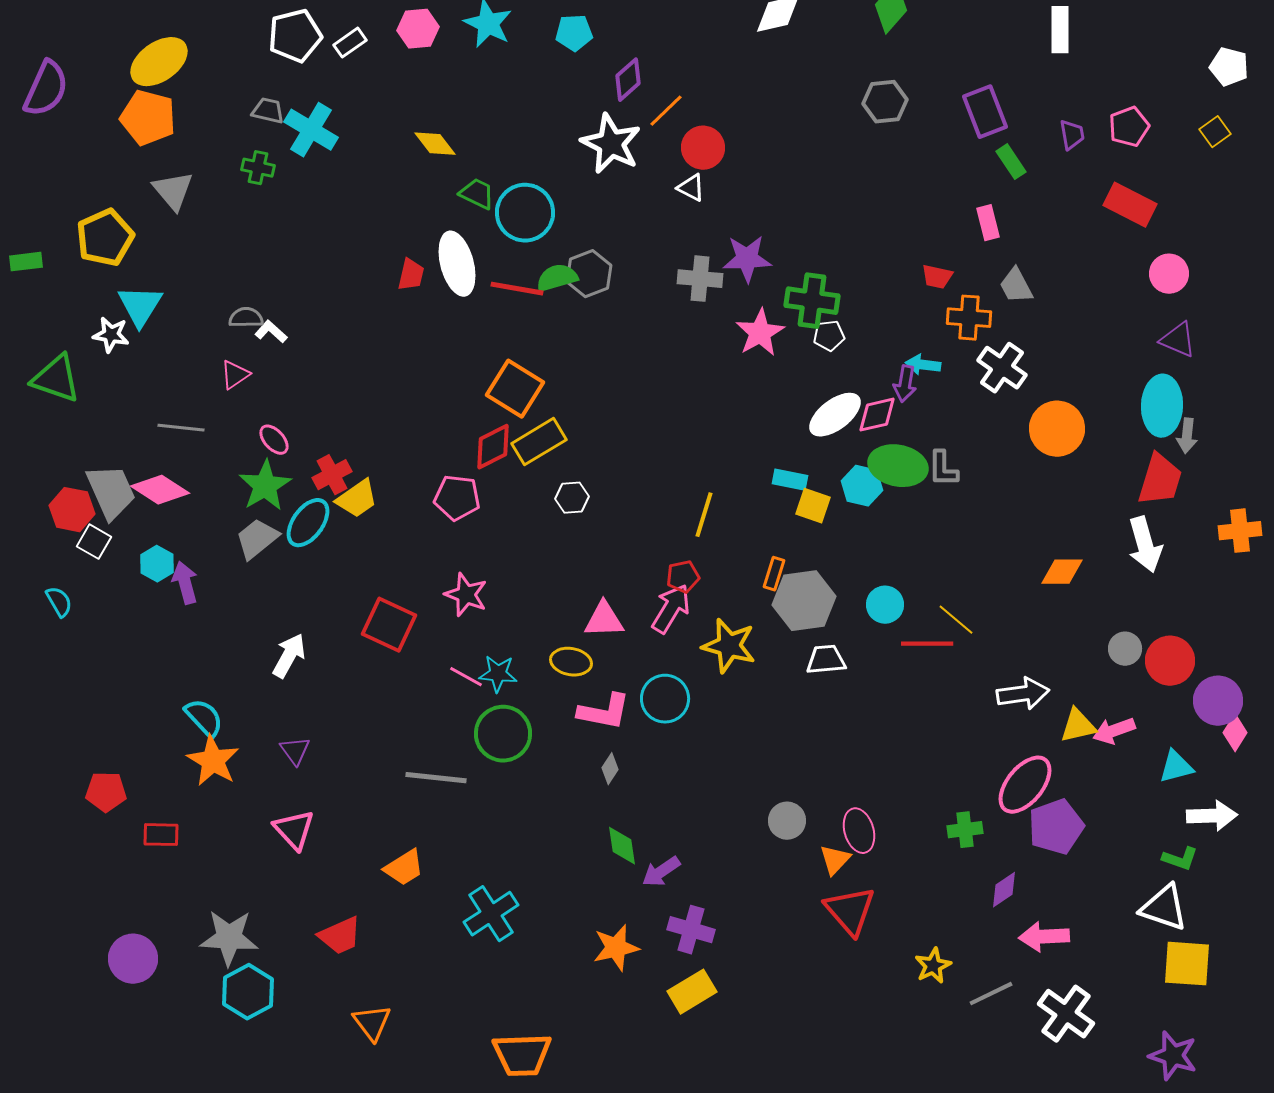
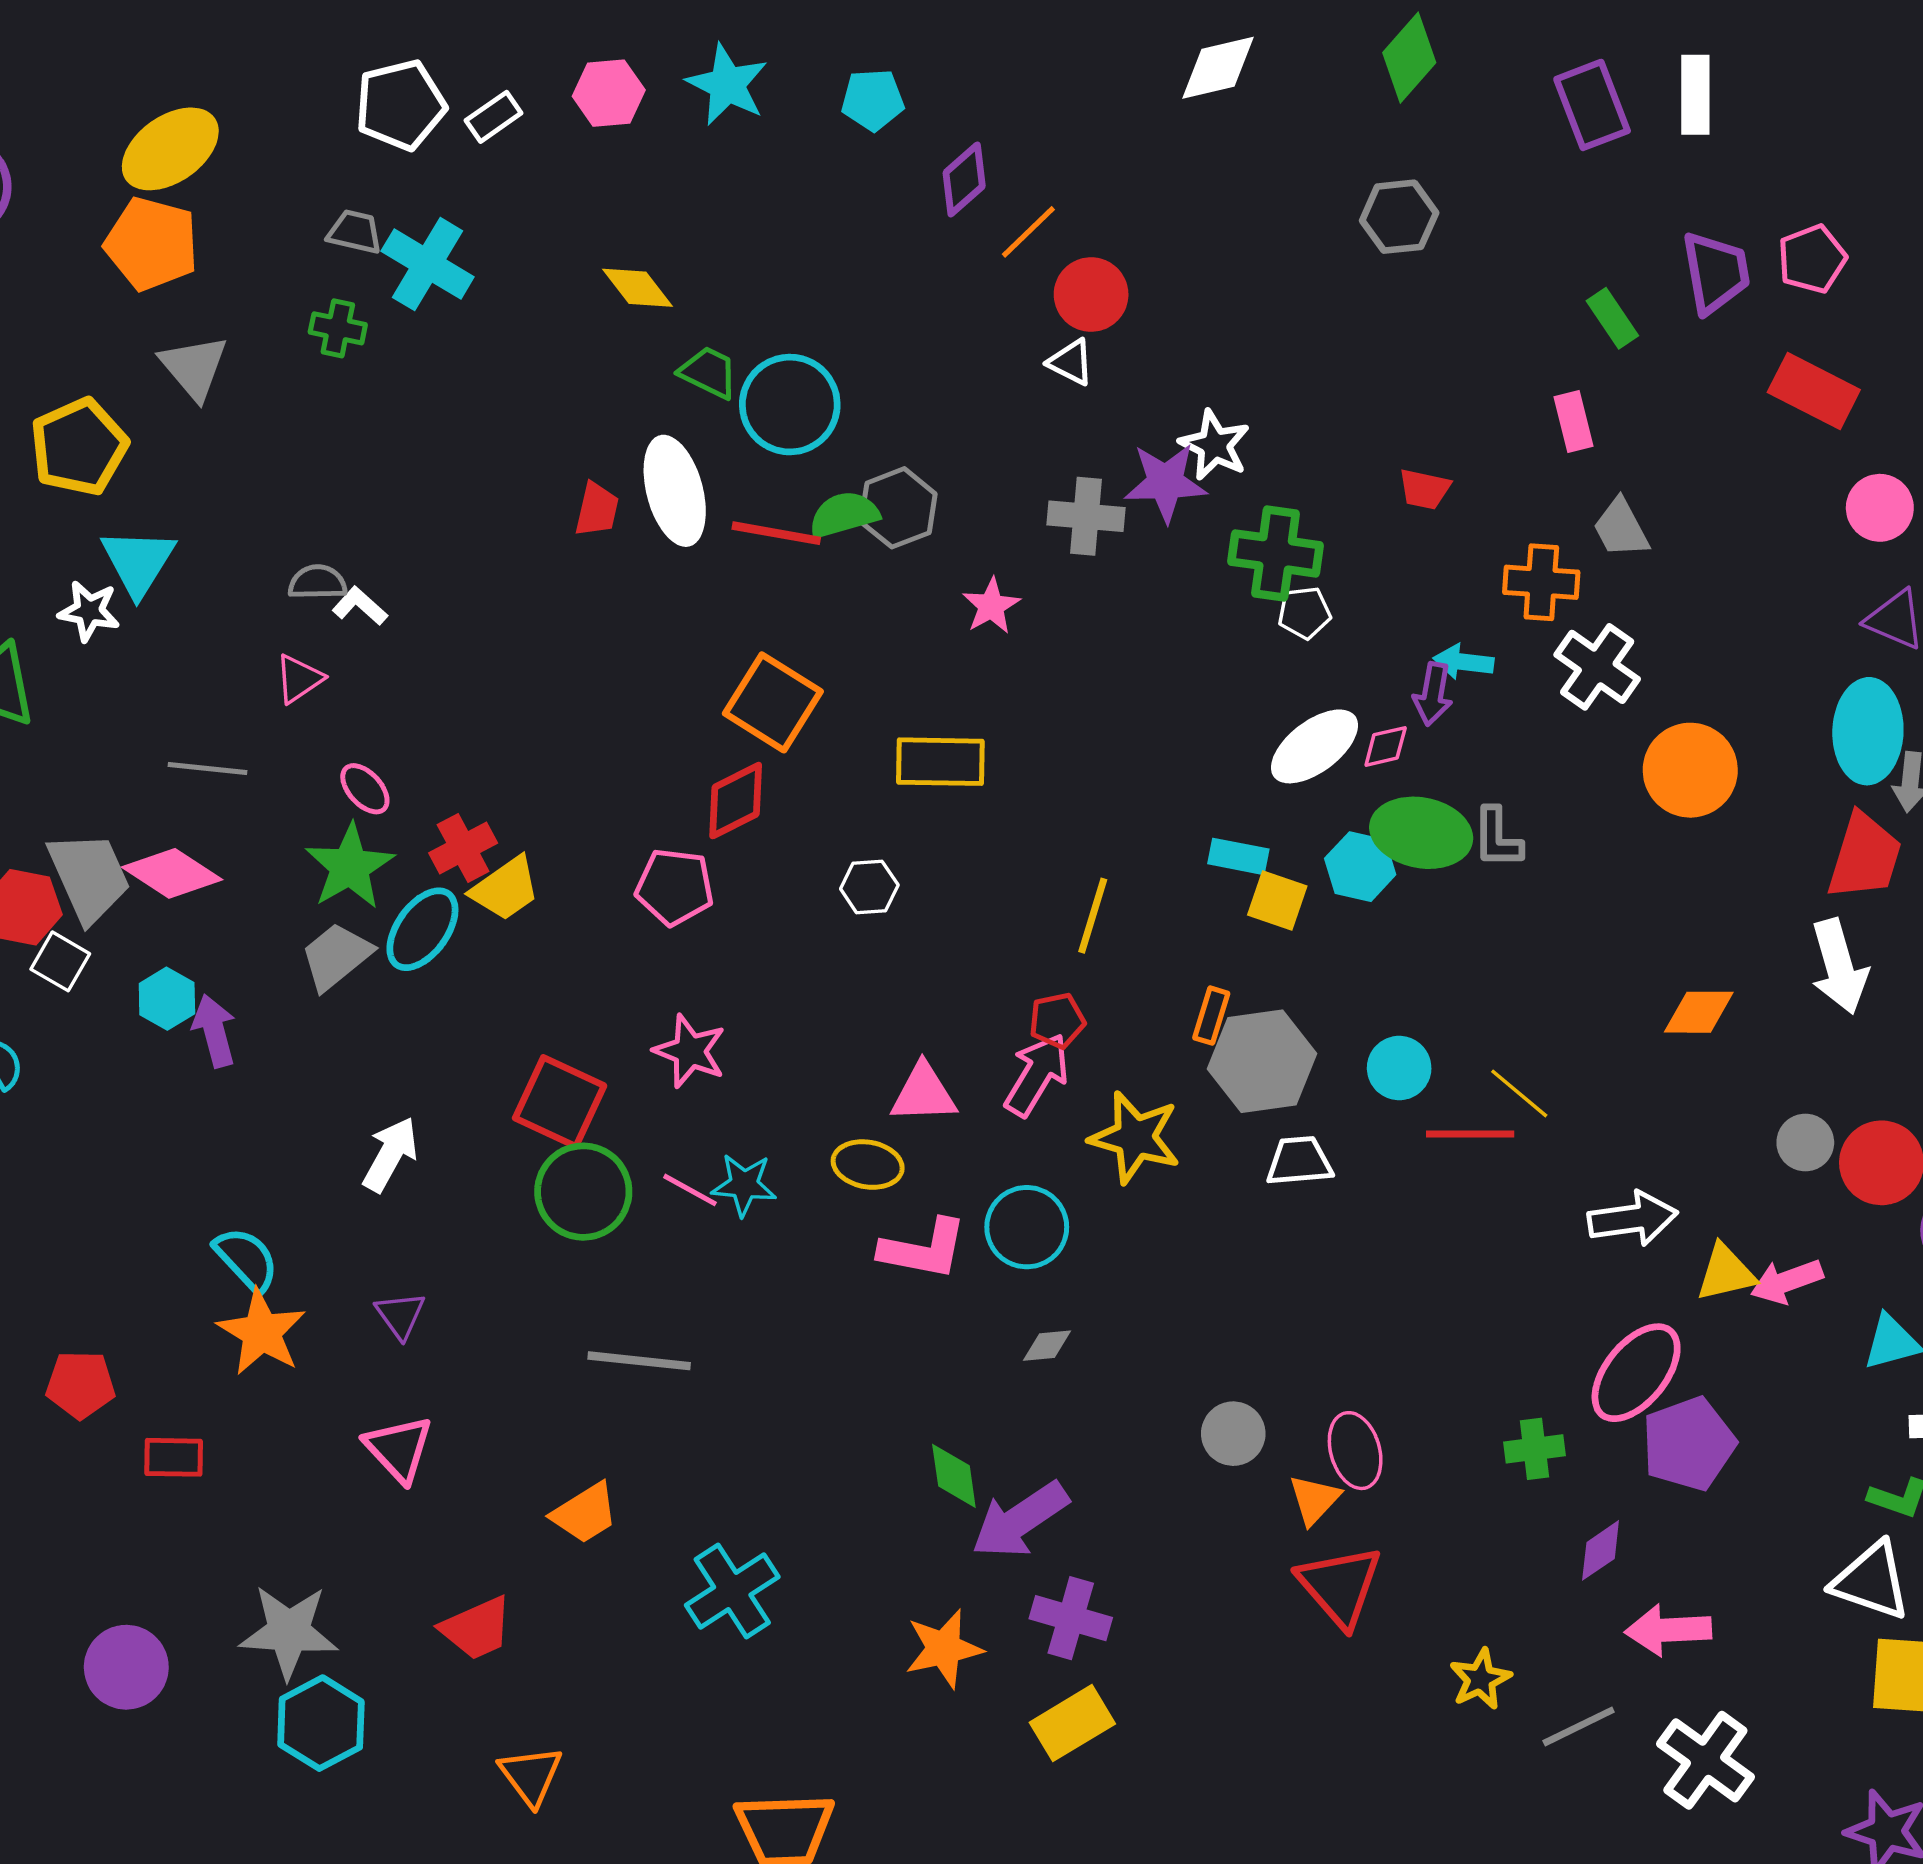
purple rectangle: (985, 112) -> (1592, 105), moved
purple trapezoid: (1072, 135) -> (1716, 273), size x1.6
white star: (611, 144) -> (1215, 445), moved, size x0.7
red trapezoid: (937, 277) -> (1424, 489), moved
pink star: (760, 333) -> (991, 606), moved, size x0.7
pink diamond: (877, 415) -> (1386, 746), size x0.7
yellow rectangle: (539, 442) -> (940, 762), moved, turned 32
green circle: (503, 734) -> (583, 1192), moved
gray diamond: (610, 769) -> (1047, 1346), moved, turned 52
purple arrow: (661, 872) -> (1020, 1520), size x1.5

